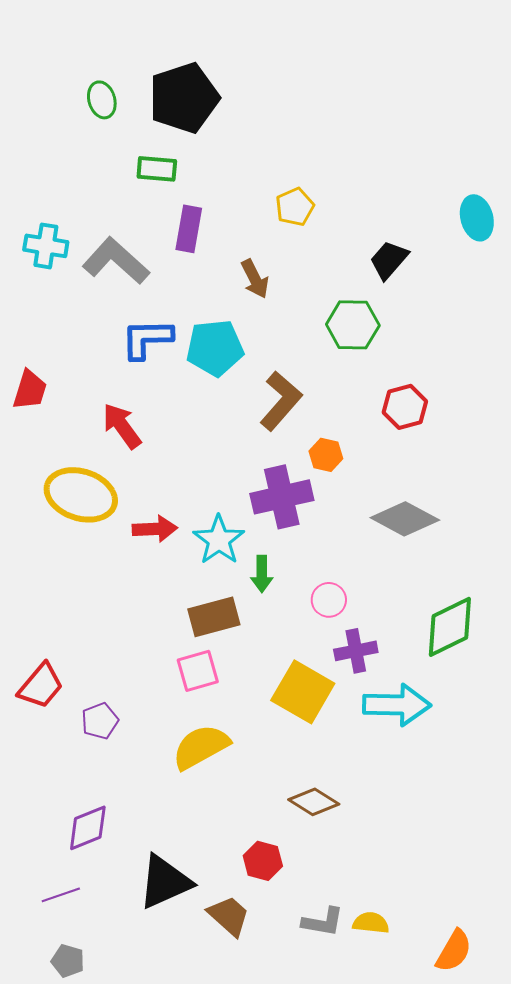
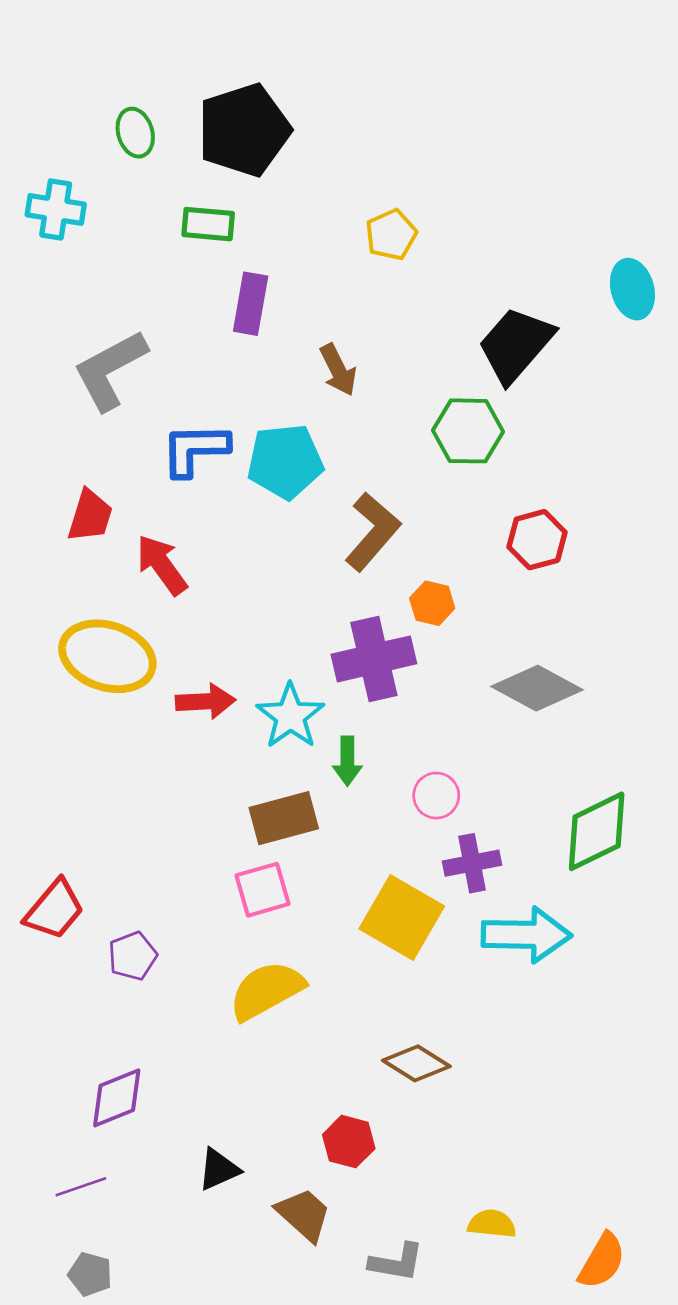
yellow pentagon: (295, 207) -> (391, 235), moved
cyan cross: (46, 246) -> (56, 209), moved
black trapezoid: (389, 260) -> (516, 345), size x1.5
gray L-shape: (116, 261) -> (110, 370), moved, turned -70
red trapezoid: (30, 390) -> (90, 516), moved
black triangle: (165, 882) -> (219, 1169), size x0.6
gray L-shape: (323, 922) -> (396, 1262), moved

